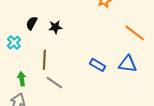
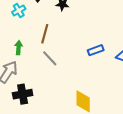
blue rectangle: (98, 65) -> (96, 50), turned -63

